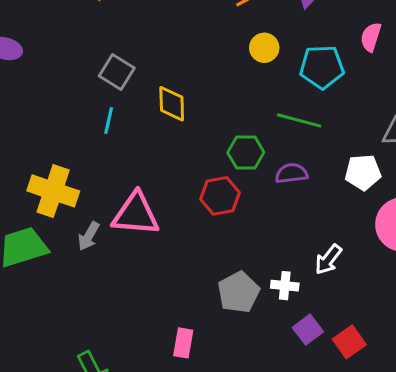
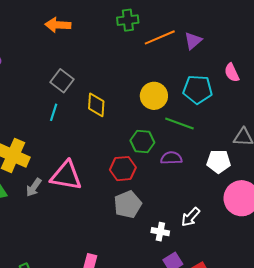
pink semicircle: (371, 37) -> (232, 73), turned -48
yellow circle: (264, 48) -> (154, 96), moved, size x1.4
gray pentagon: (238, 292) -> (128, 204), moved

